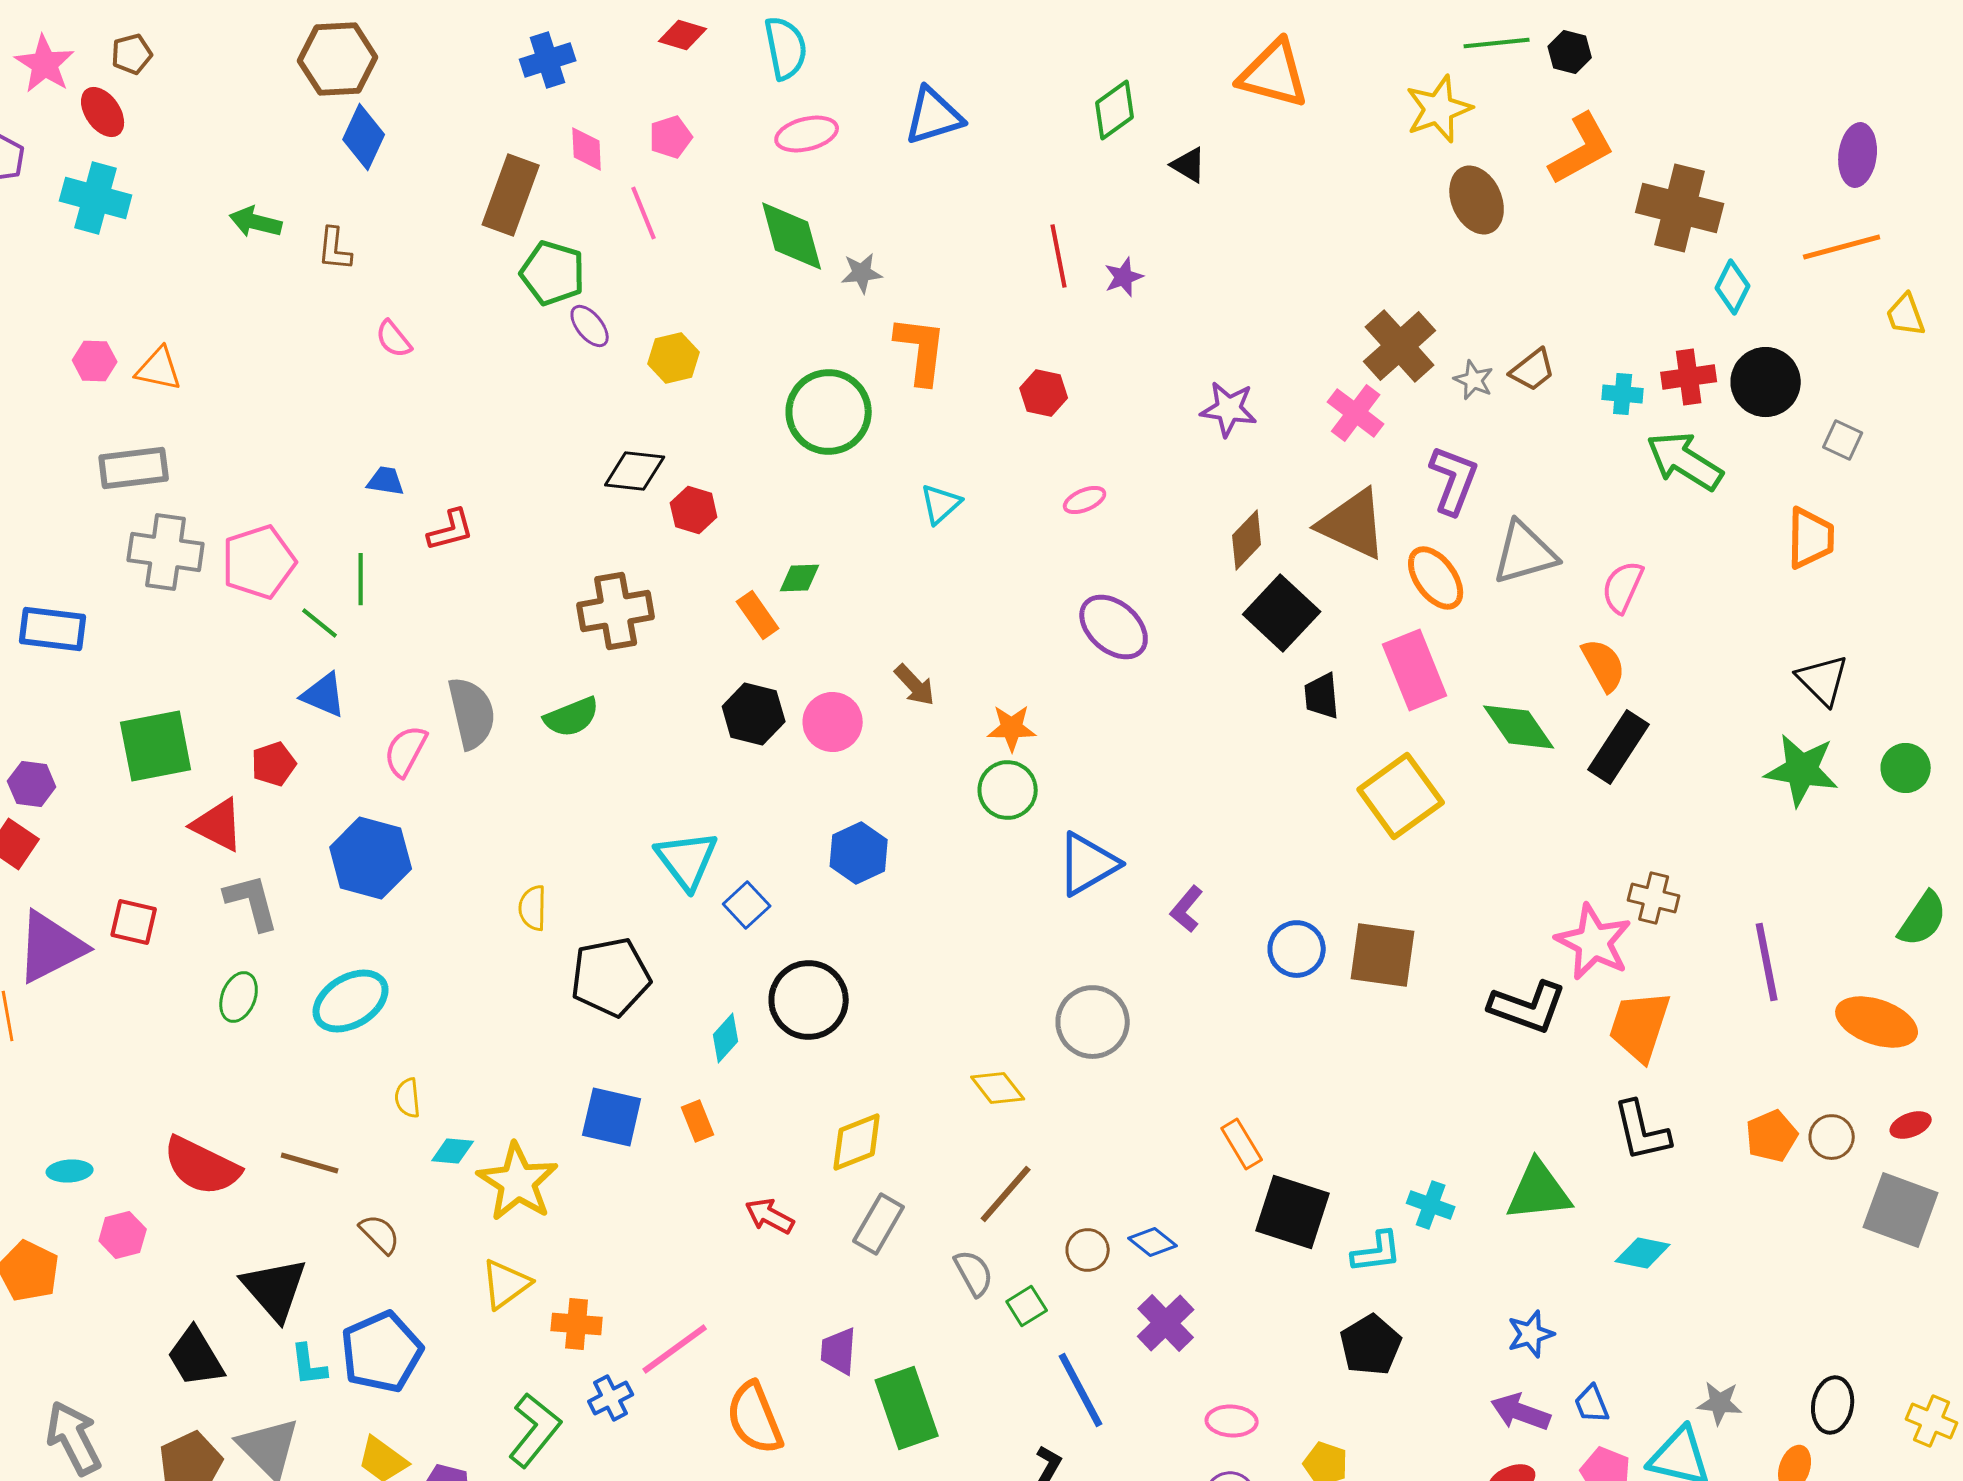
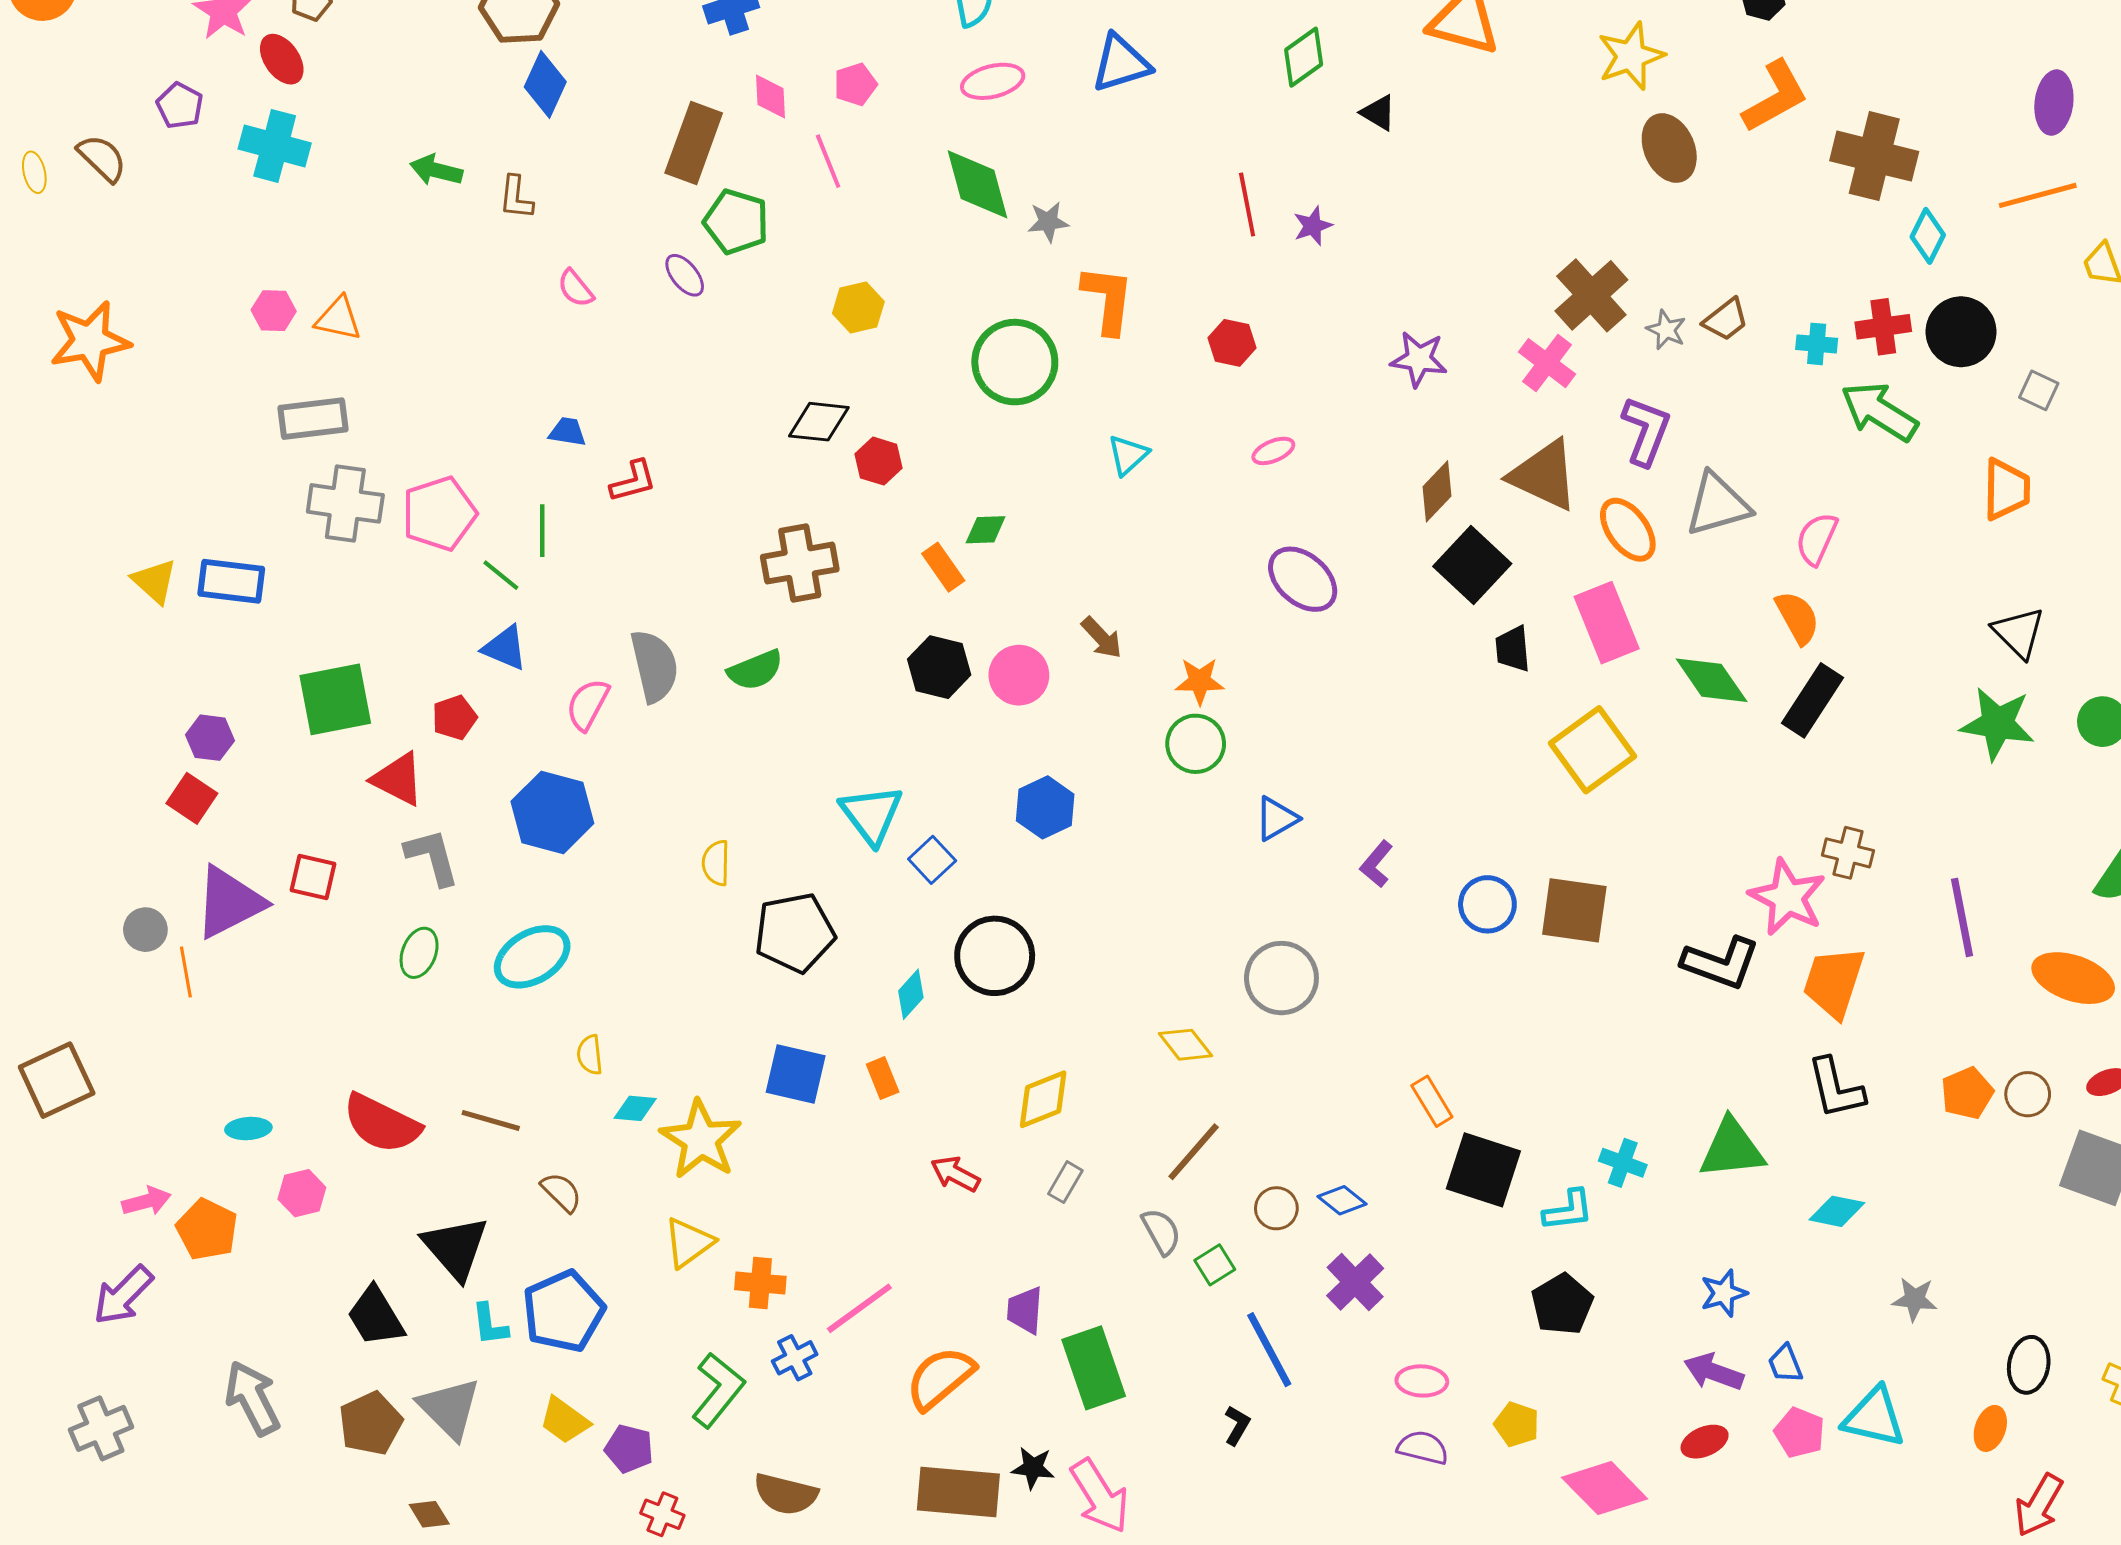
purple ellipse: (590, 326) -> (685, 275), moved
blue triangle: (1088, 864) -> (1276, 819), size x0.7
gray rectangle: (879, 1224) -> (1065, 1182), size x0.7
gray star: (1720, 1403) -> (1915, 1299), moved
orange semicircle: (755, 1418) -> (940, 1378), turned 72

